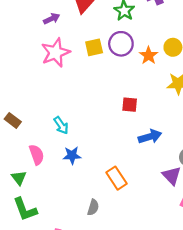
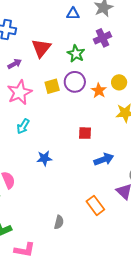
cyan arrow: (61, 125) -> (23, 126), moved, turned 70
blue star: (72, 155) -> (44, 158), moved
orange rectangle: (116, 178) -> (95, 205), moved

